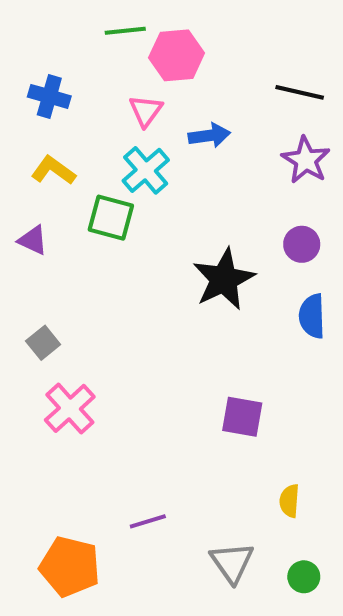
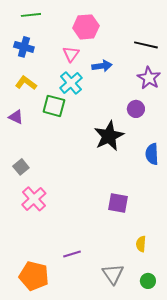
green line: (125, 31) -> (31, 15), moved
purple circle: (302, 244) -> (136, 109), moved

